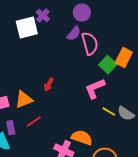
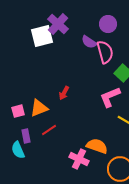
purple circle: (82, 13) -> (108, 24), moved
purple cross: (43, 16) -> (58, 24), size x1.5
purple semicircle: (74, 34) -> (89, 42), turned 84

